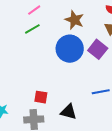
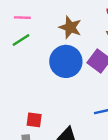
pink line: (34, 10) -> (22, 18), turned 40

